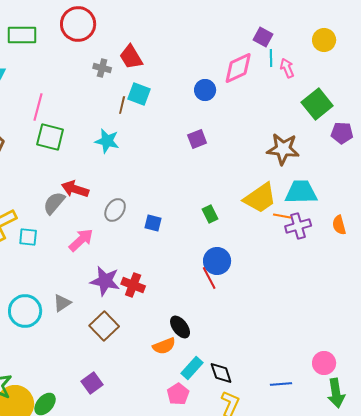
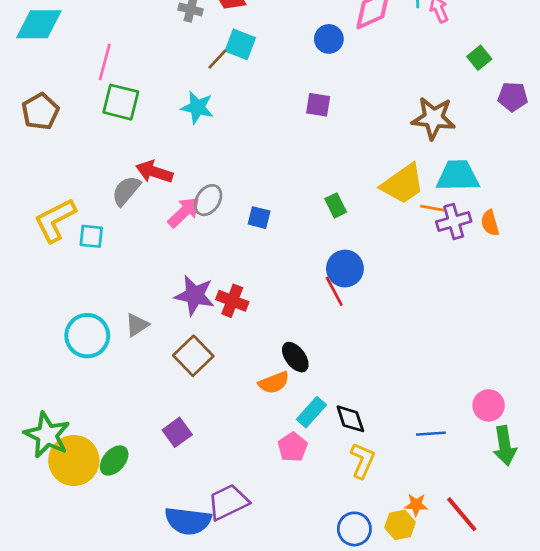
green square: (317, 104) -> (479, 58), size x0.6
brown line: (122, 105) -> (217, 59), turned 30
purple square: (197, 139) -> (318, 105), turned 30
orange semicircle: (339, 225) -> (490, 223), moved
pink arrow: (81, 240) -> (184, 212), moved

